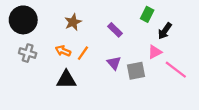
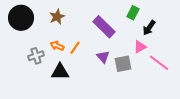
brown star: (73, 22) -> (57, 17), moved
purple rectangle: (115, 30) -> (104, 27), size x1.6
gray cross: (28, 53) -> (36, 56), moved, turned -35

